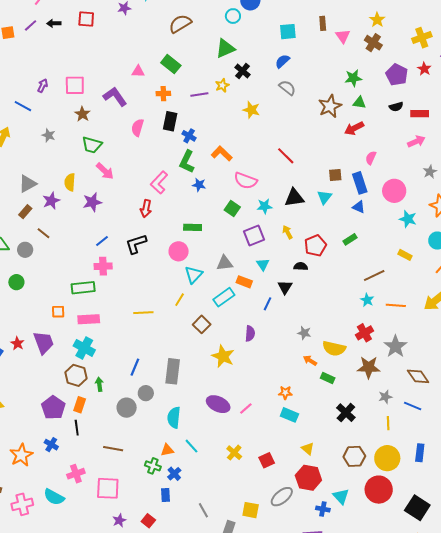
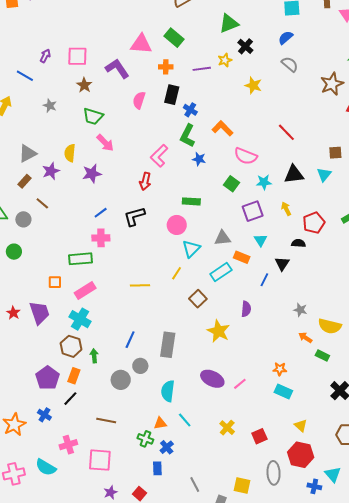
pink triangle: (138, 71) -> (141, 44), size x1.6
pink rectangle: (89, 319) -> (85, 290), turned -30
black line: (77, 428) -> (70, 399), turned 49
gray ellipse: (282, 497) -> (274, 473), turned -55

